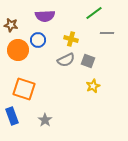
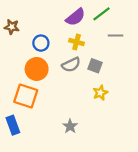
purple semicircle: (45, 16) -> (75, 17), moved, turned -36
orange circle: (18, 50) -> (37, 69), moved
gray star: (45, 120) -> (70, 126), moved

